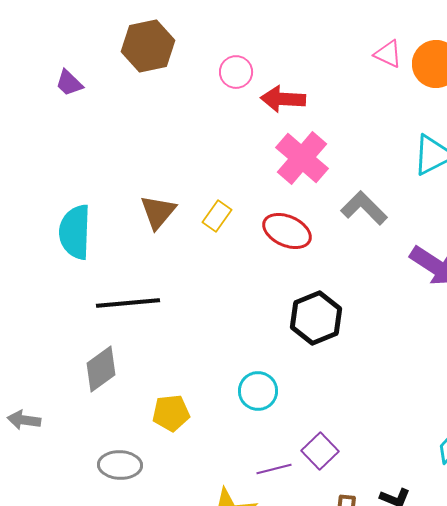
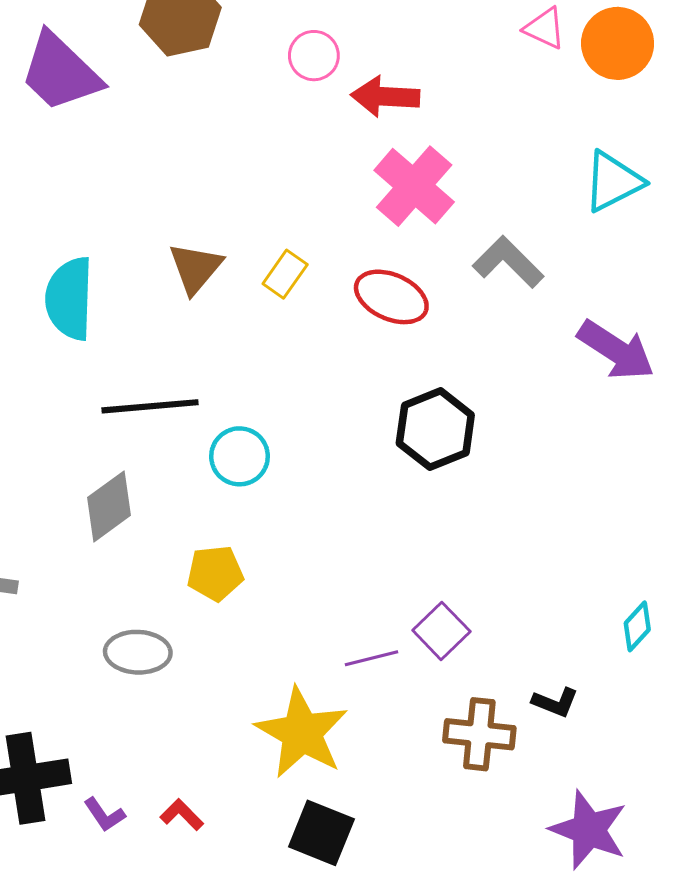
purple trapezoid: (69, 83) -> (60, 72), size x2.0
cyan circle: (258, 391) -> (240, 456), moved

